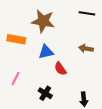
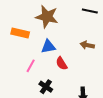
pink line: (16, 79) -> (31, 66), moved

